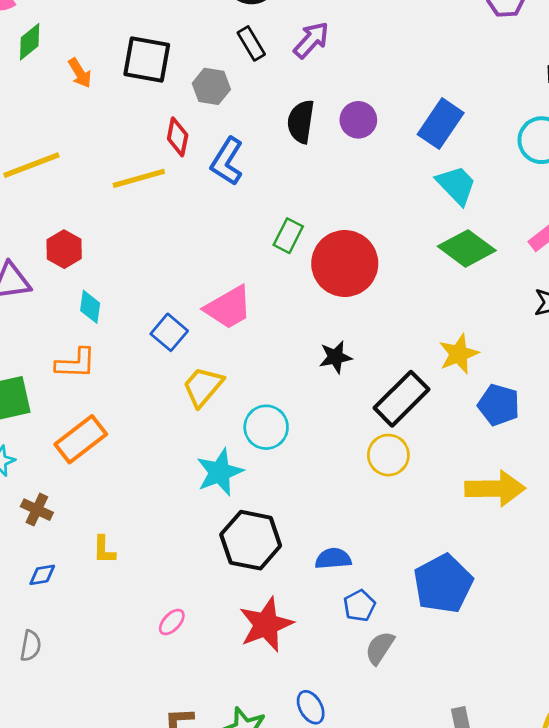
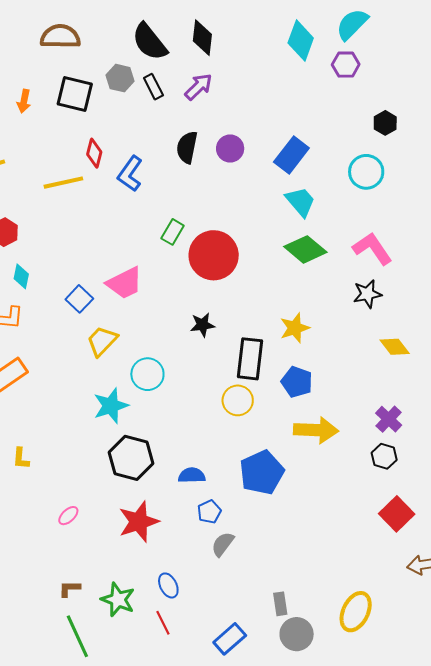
orange arrow: (80, 73) -> (24, 101), turned 40
gray hexagon: (211, 86) -> (120, 78), moved
black rectangle: (401, 399) -> (250, 359), turned -42
blue pentagon: (499, 405) -> (297, 382), moved
blue pentagon: (443, 584) -> (262, 472), moved

